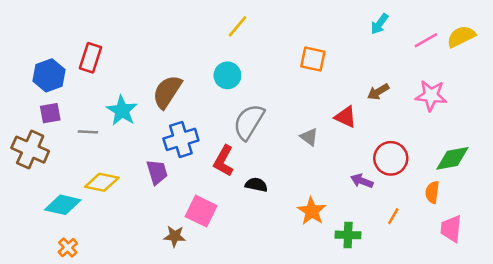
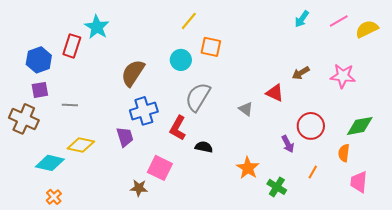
pink line: (426, 40) -> (339, 21), moved
orange square: (313, 59) -> (211, 47), moved
cyan star: (122, 111) -> (97, 27), moved
purple arrow: (362, 181) -> (288, 144), turned -138
green cross: (348, 235) -> (277, 187), turned 30

